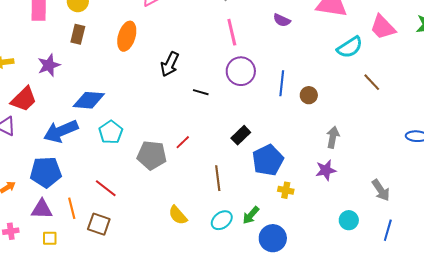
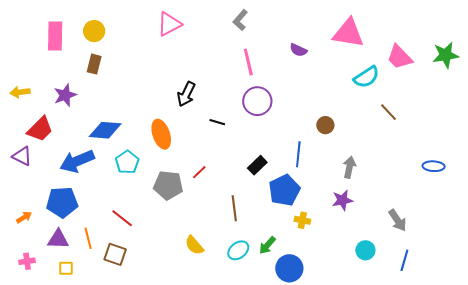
orange ellipse: (127, 36) -> (161, 134), moved, turned -36
blue line: (282, 83) -> (298, 154), moved

